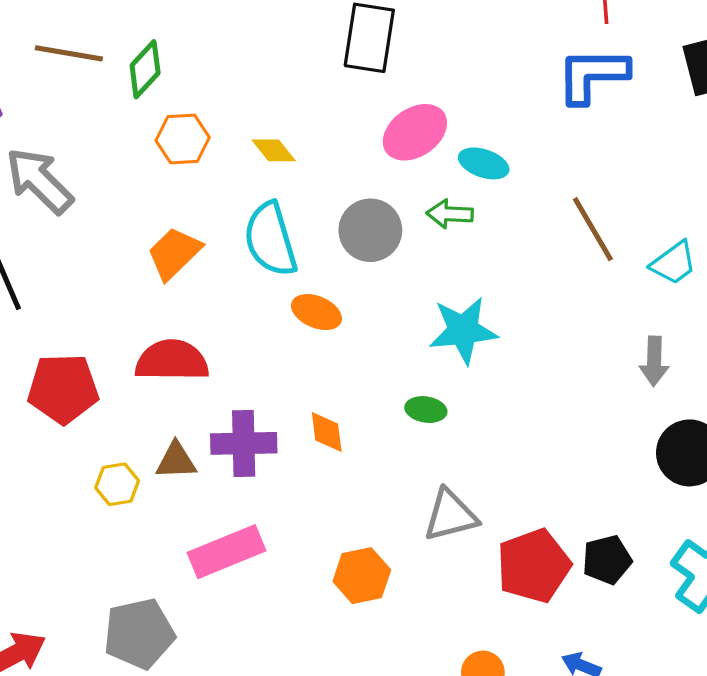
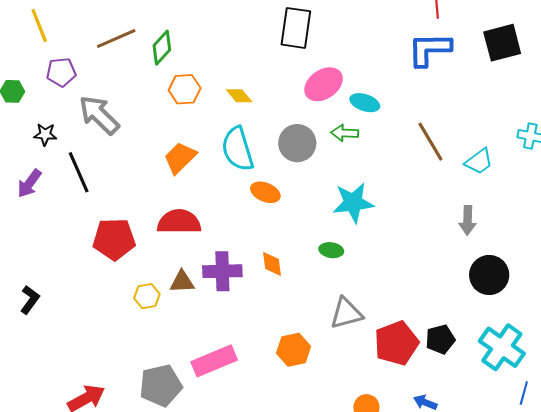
brown line: (69, 53) -> (116, 39), turned -33
pink rectangle: (226, 552) -> (214, 361), moved

